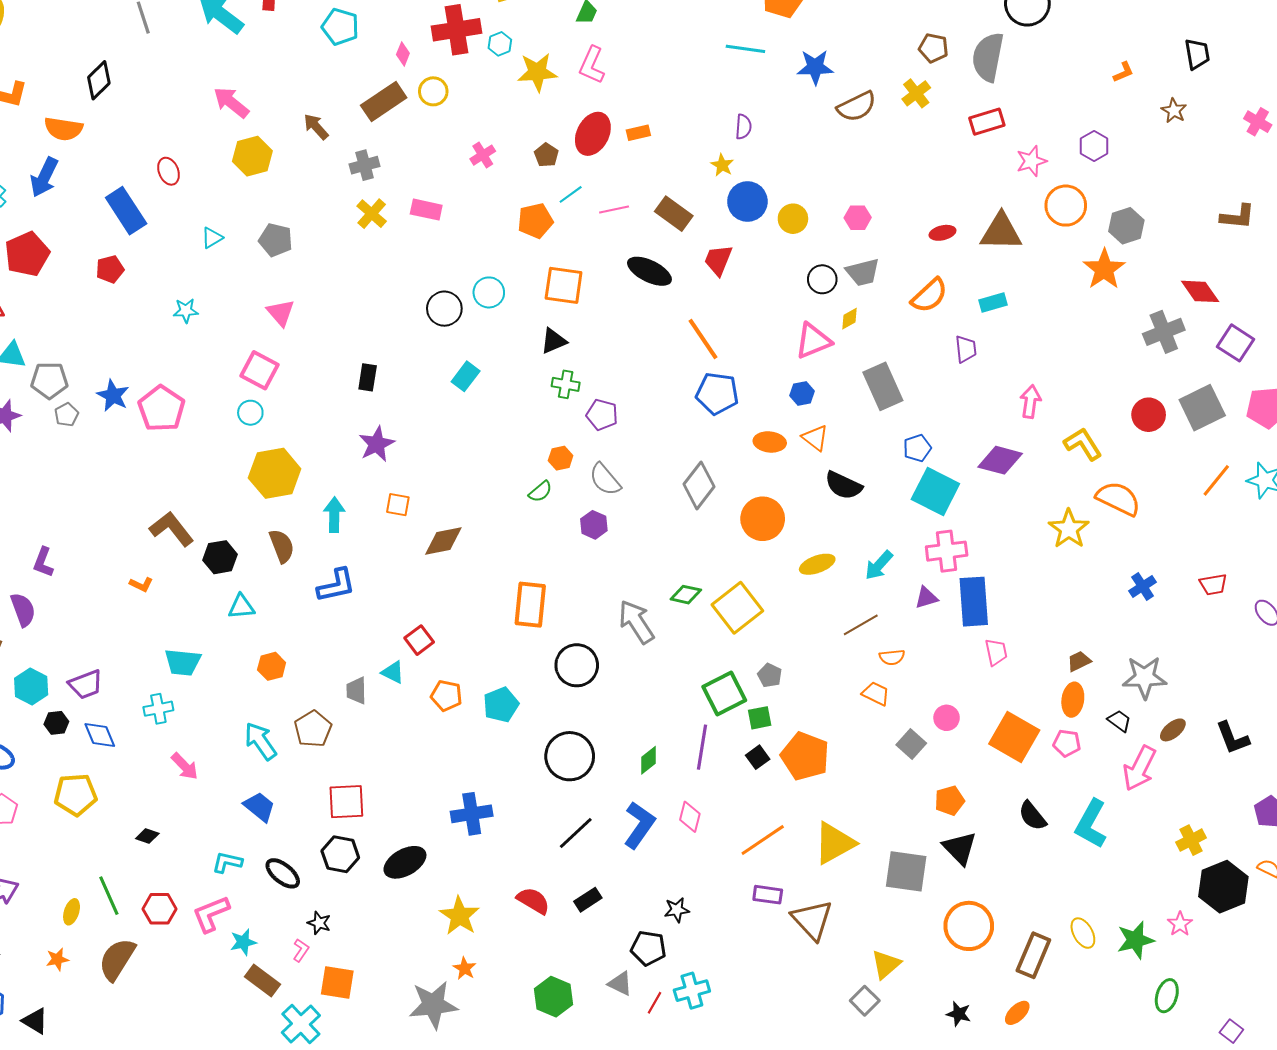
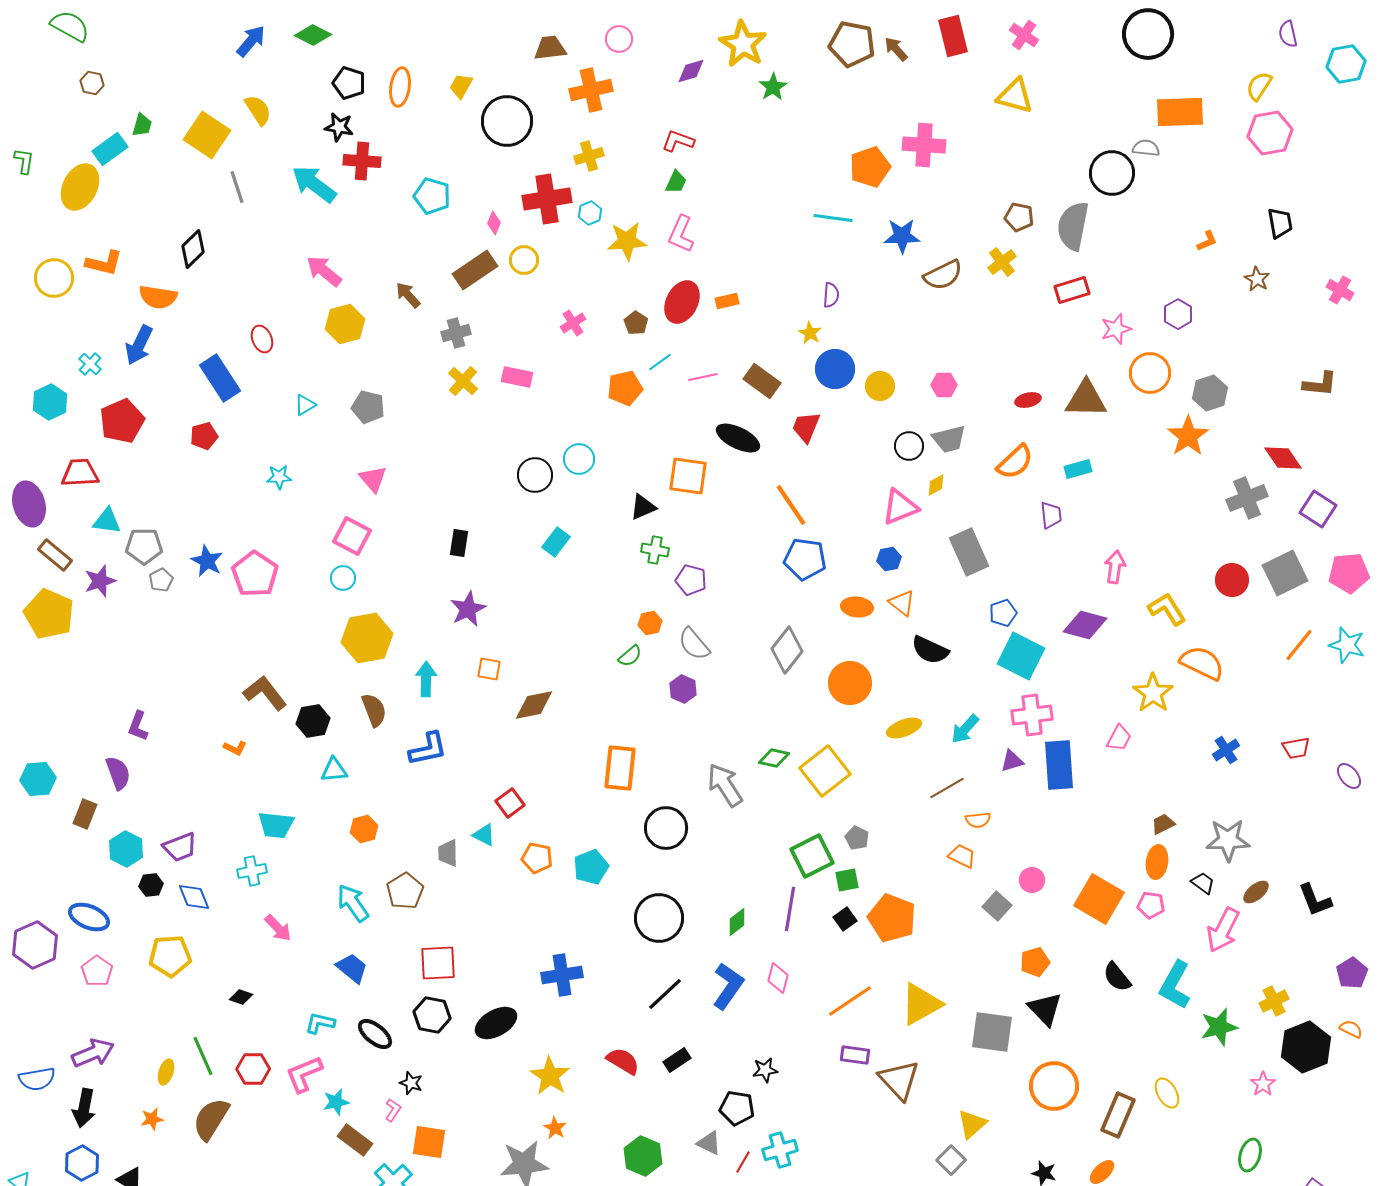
orange square: (564, 285) -> (688, 476), moved
pink trapezoid: (996, 652) -> (1119, 738), moved, turned 40
green star: (1135, 940) -> (1219, 1027), moved

